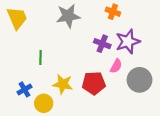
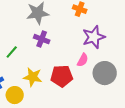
purple cross: (102, 44) -> (42, 39), moved
green line: (40, 57) -> (12, 52), turned 40

